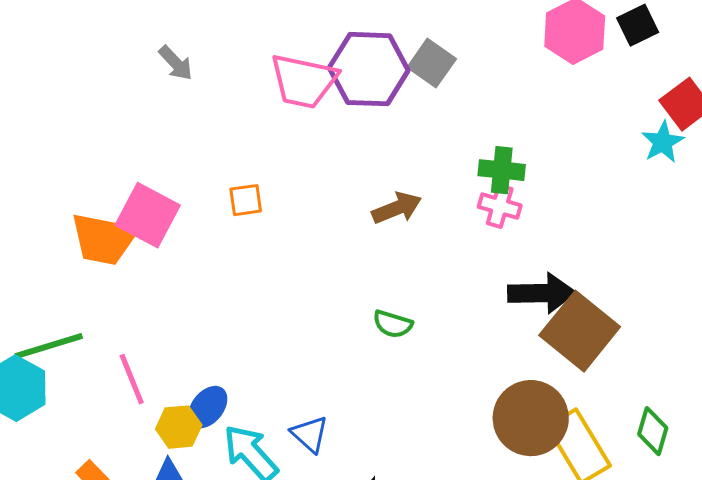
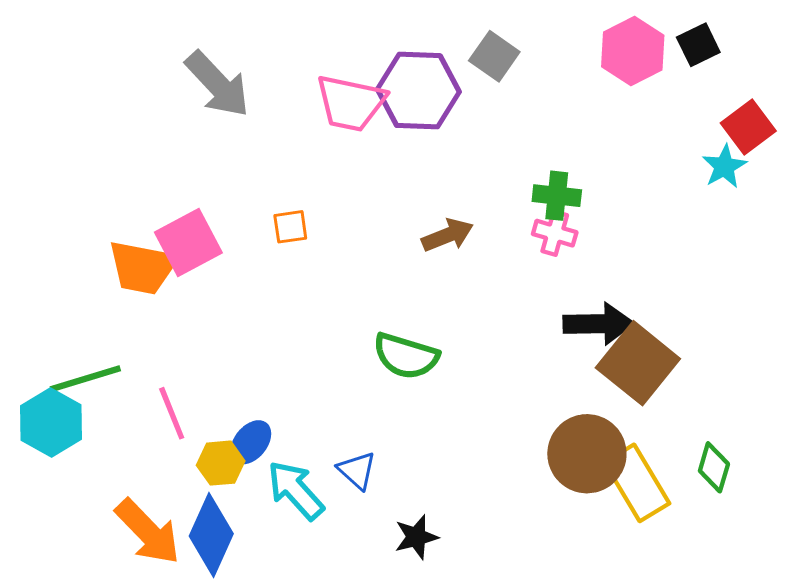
gray arrow: (176, 63) -> (218, 84), size x1.8
gray square: (432, 63) -> (494, 56), moved
pink square: (148, 215) -> (188, 242), turned 34
green semicircle: (393, 324) -> (406, 356), moved, size x1.6

